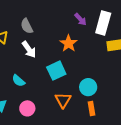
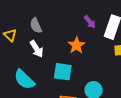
cyan square: (56, 71) -> (63, 72), turned 30
cyan semicircle: (18, 81) -> (24, 79), size x1.6

